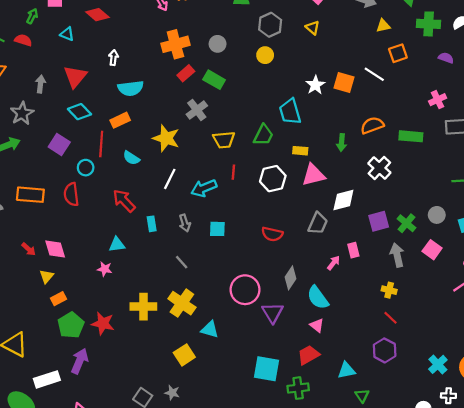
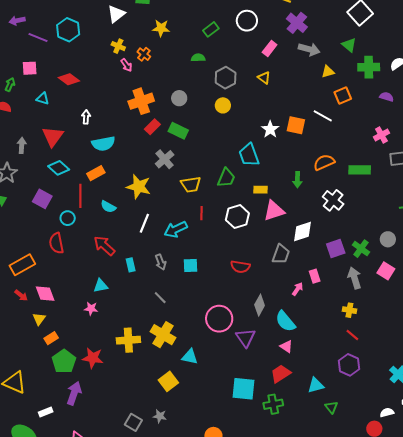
orange rectangle: (30, 195) -> (22, 265), moved, turned -30
white rectangle: (47, 379) -> (46, 412), size x0.6

